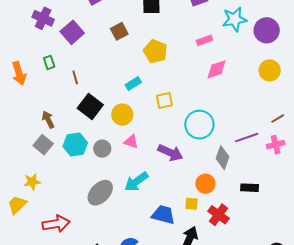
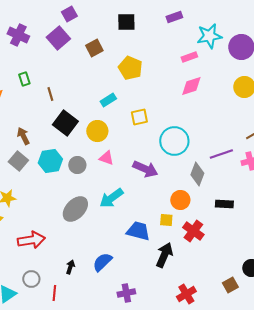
purple square: (72, 32) -> (58, 38), moved
pink rectangle: (204, 40) -> (189, 57), moved

